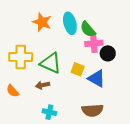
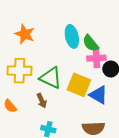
orange star: (42, 22) -> (25, 34), moved
yellow square: (78, 69) -> (79, 85), size x1.6
brown arrow: (43, 85) -> (42, 101), turned -104

